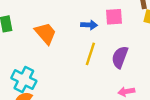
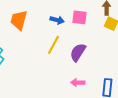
orange trapezoid: (45, 33) -> (19, 20), turned -135

